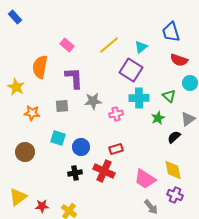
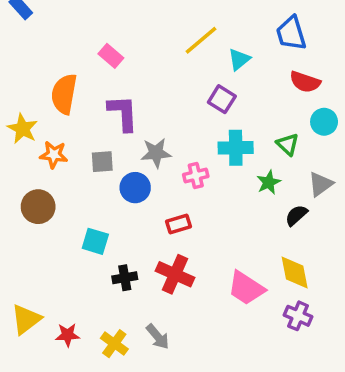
yellow line: (109, 45) -> (201, 40), moved
purple square: (131, 70) -> (222, 99), size x0.7
orange star: (32, 113) -> (54, 155), moved
cyan square: (58, 138) -> (95, 241), moved
blue circle: (81, 147) -> (135, 188), moved
red rectangle: (116, 149) -> (178, 224), moved
brown circle: (25, 152) -> (38, 207), moved
gray arrow: (151, 207) -> (158, 337), moved

